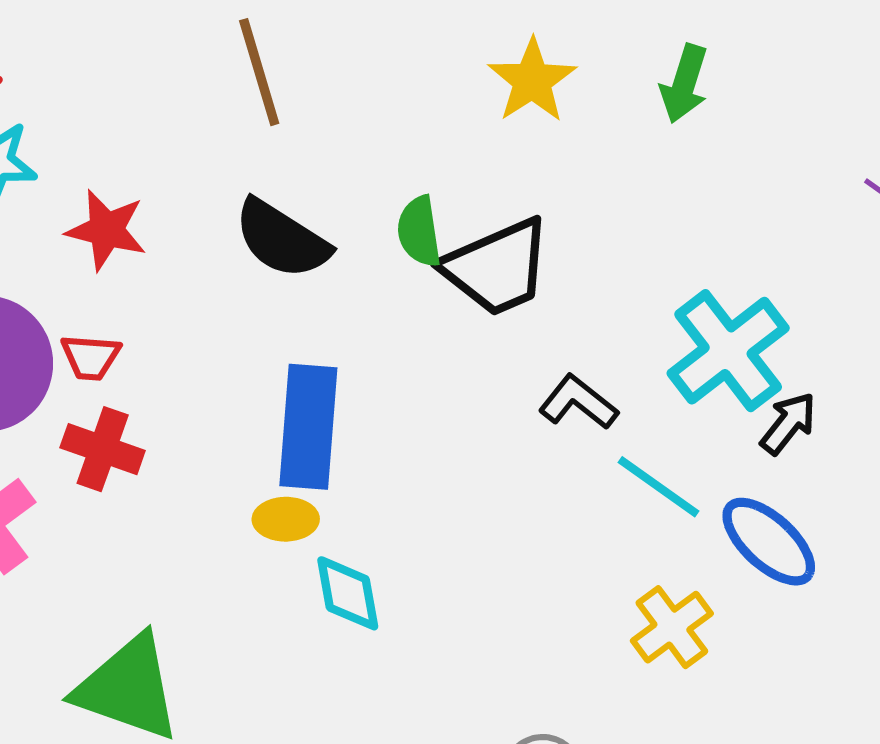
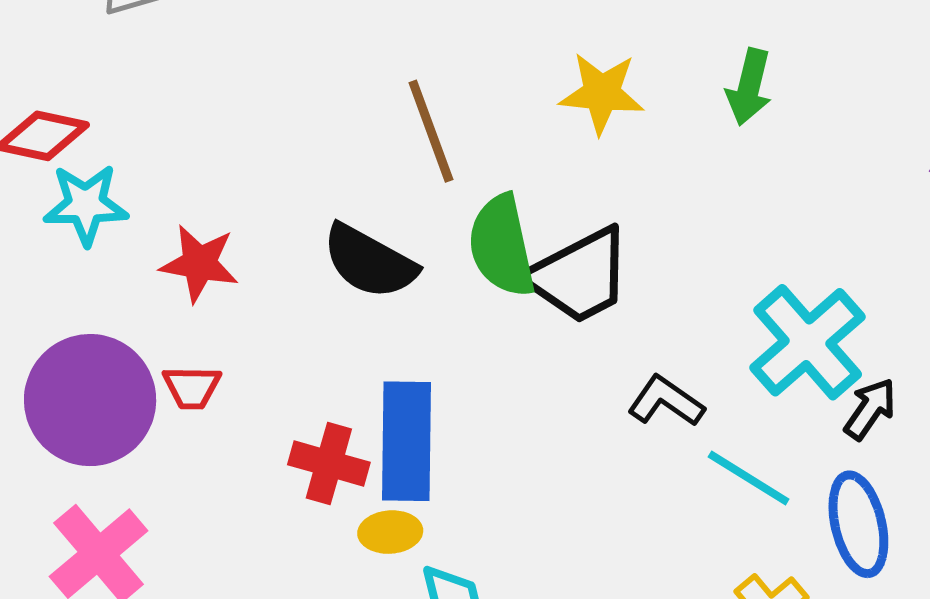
brown line: (259, 72) -> (431, 131), moved
yellow star: (532, 81) -> (602, 93), turned -30
green semicircle: (419, 231) -> (502, 246), size x1.5
red cross: (103, 449) -> (329, 463), moved
blue ellipse: (769, 542) -> (858, 524), turned 38

